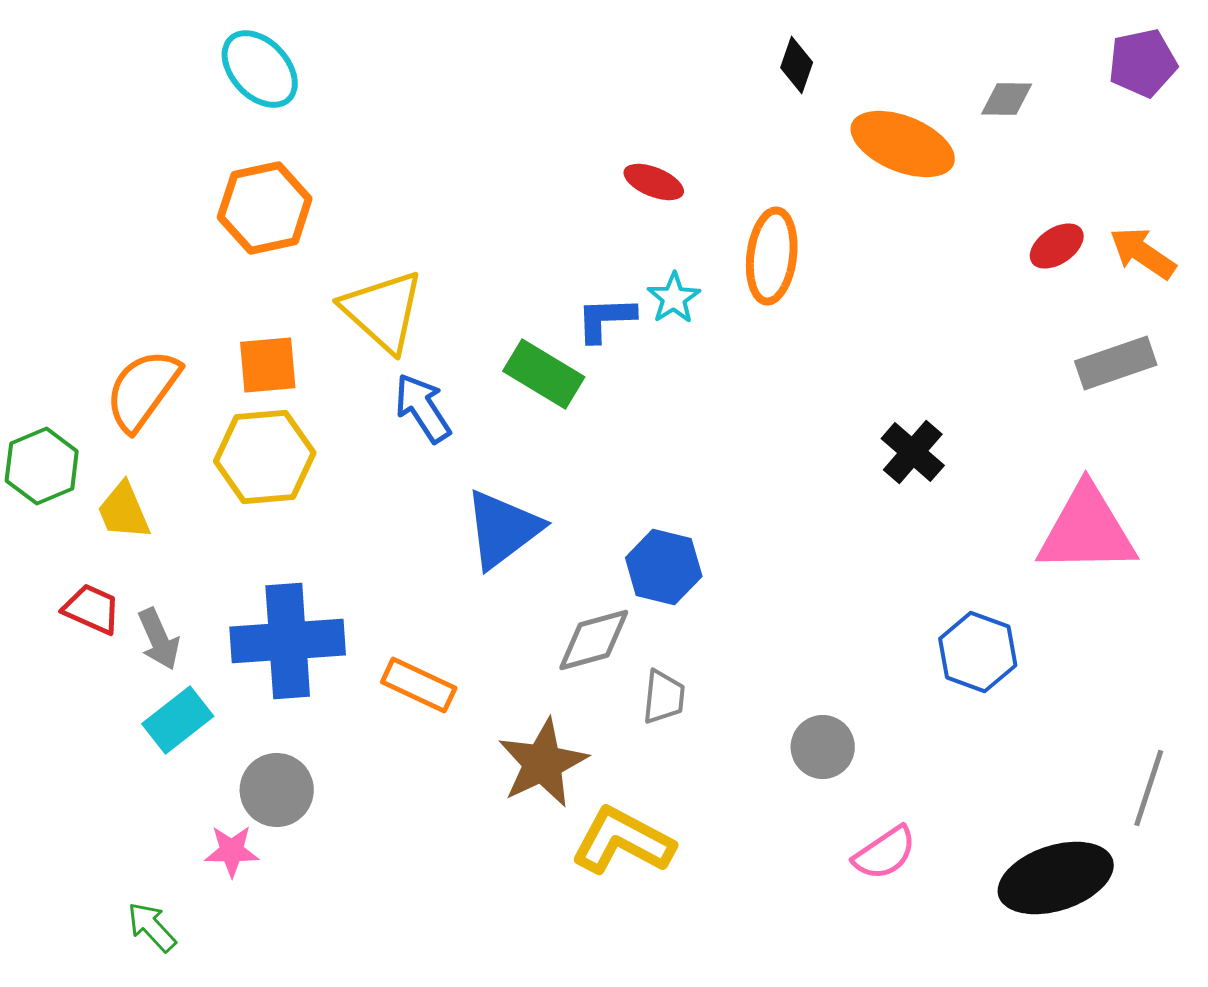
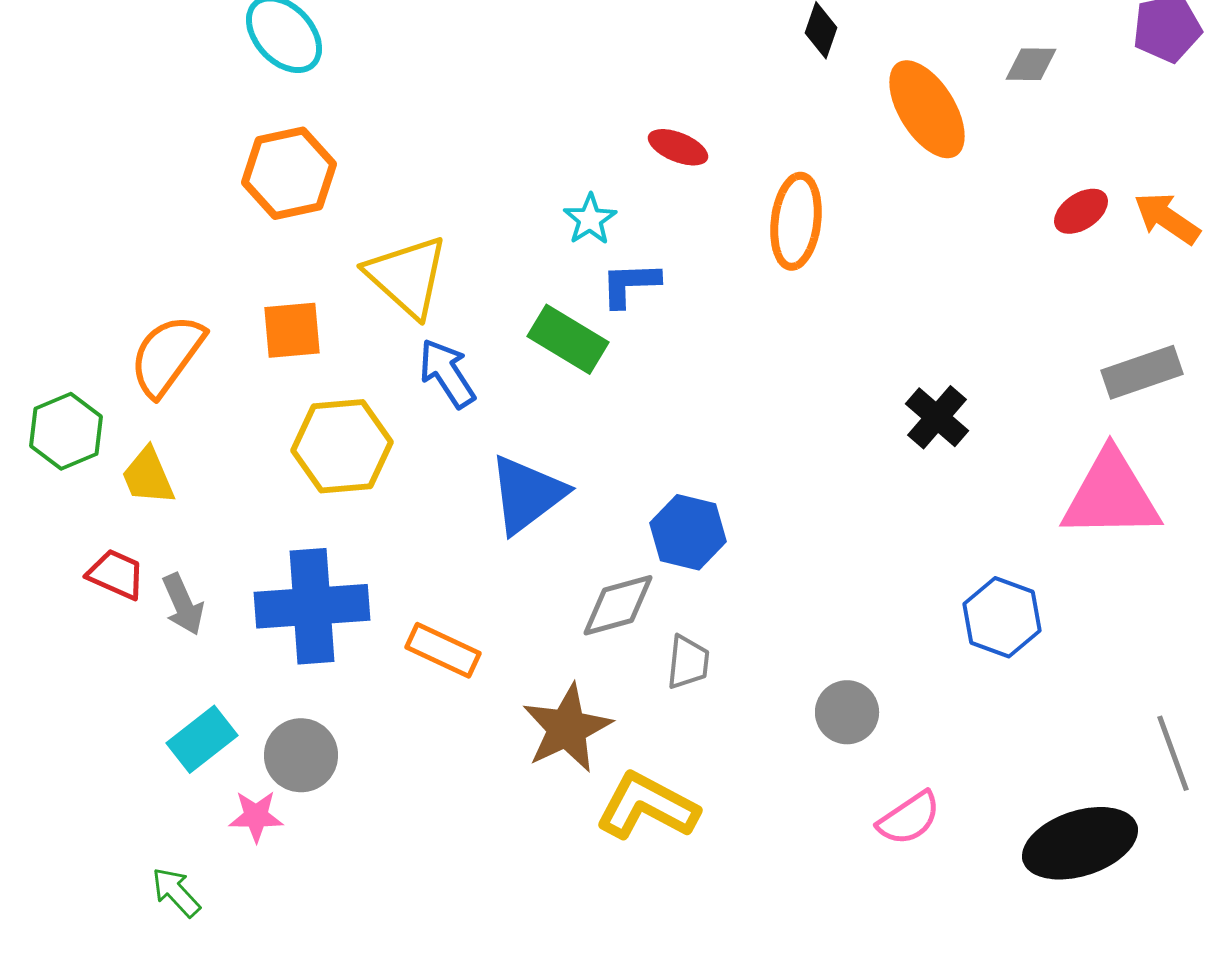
orange ellipse: (903, 144) -> (927, 109), turned 36
cyan star: (674, 298) -> (590, 219), moved
gray rectangle: (1116, 363) -> (1142, 372), moved
yellow hexagon: (265, 457) -> (342, 446), moved
cyan rectangle: (178, 720) -> (202, 739), moved
gray line: (1149, 788) -> (1173, 753), turned -38

